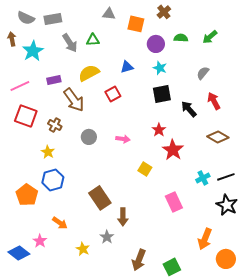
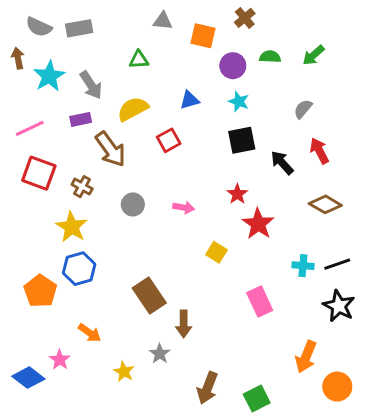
gray arrow: (70, 43) -> (91, 85), moved
yellow star: (48, 152) -> (72, 227), size x1.5
cyan cross: (203, 178) -> (303, 266), turned 32

